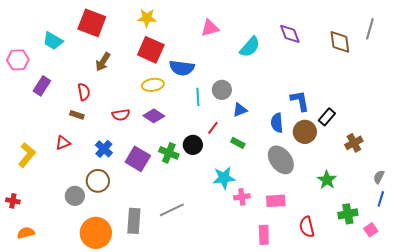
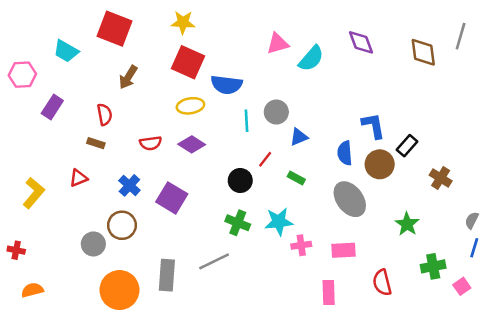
pink triangle: (210, 28) -> (278, 44), moved
brown cross: (354, 143) -> (441, 178), turned -30
green cross: (169, 153) -> (238, 223), moved

